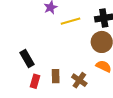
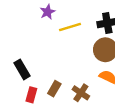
brown rectangle: (56, 76) -> (54, 89), turned 32

